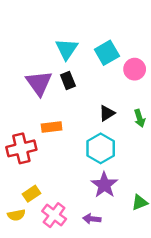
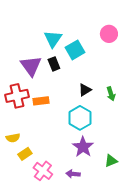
cyan square: (107, 53) -> (75, 50), moved
pink circle: (135, 69) -> (109, 34), moved
red cross: (21, 148) -> (17, 96), moved
yellow semicircle: (16, 215) -> (13, 138), moved

